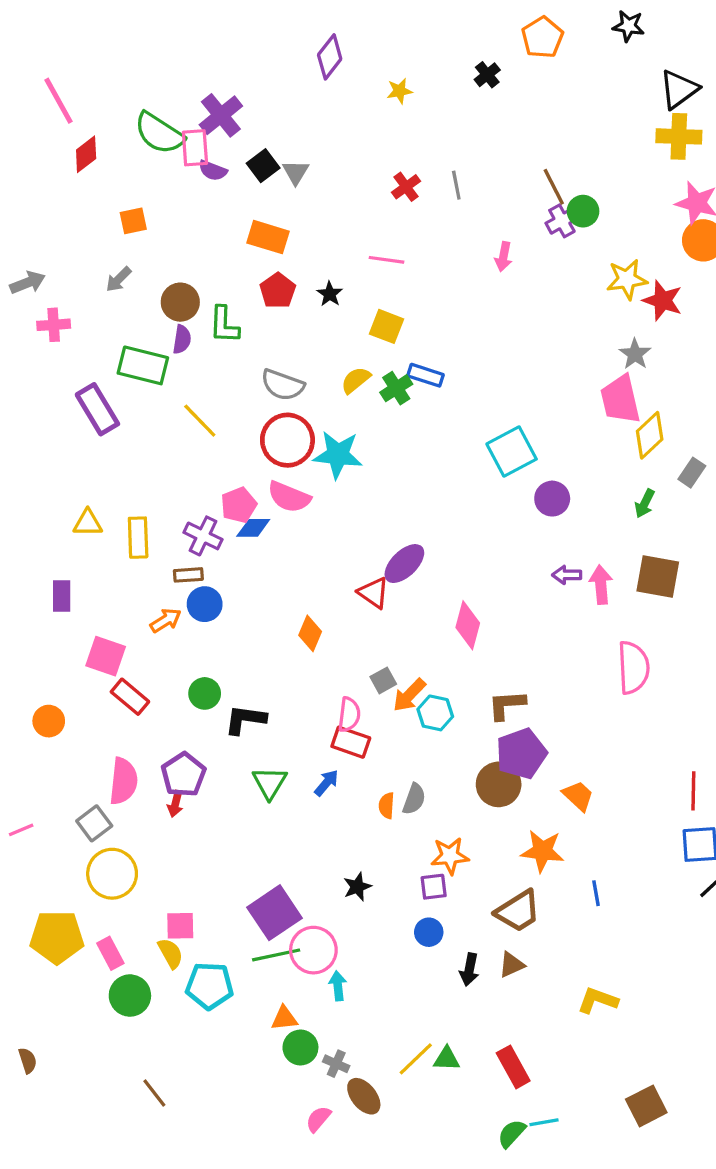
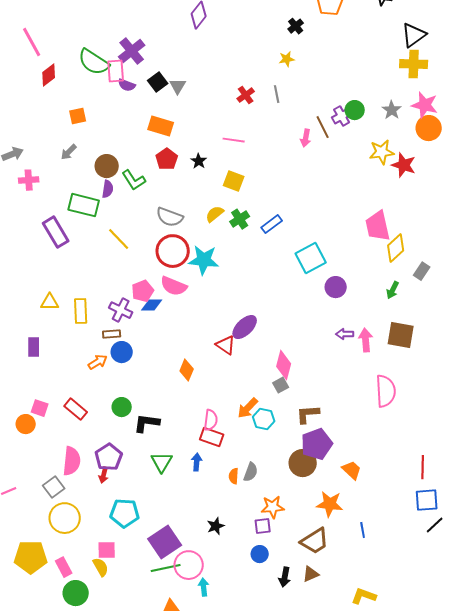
yellow star: (400, 91) -> (287, 59), moved
brown line: (554, 187) -> (323, 127), moved
green L-shape: (224, 325) -> (134, 180), turned -35
gray star: (635, 354) -> (392, 110), moved
blue rectangle: (425, 375) -> (272, 224), moved, turned -55
pink square: (106, 656) -> (40, 408), moved, size x0.7
gray square: (383, 680) -> (281, 385), moved
blue arrow: (326, 783) -> (197, 462), turned -36
cyan pentagon: (210, 986) -> (125, 513), moved

